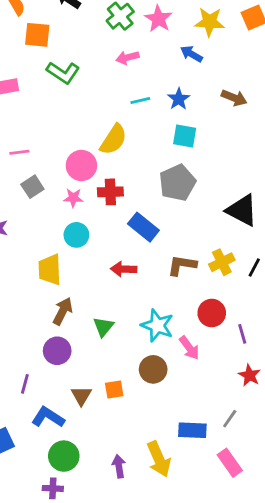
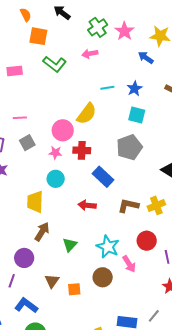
pink arrow: (127, 58) -> (90, 54), moved
purple circle: (57, 351) -> (24, 258), moved
brown triangle: (81, 396) -> (52, 281), moved

